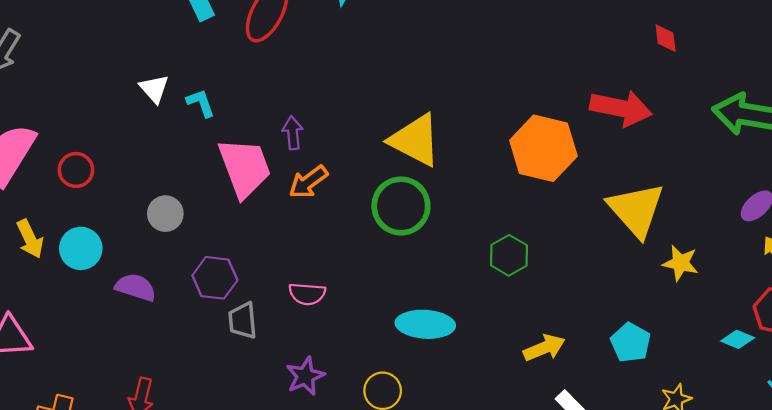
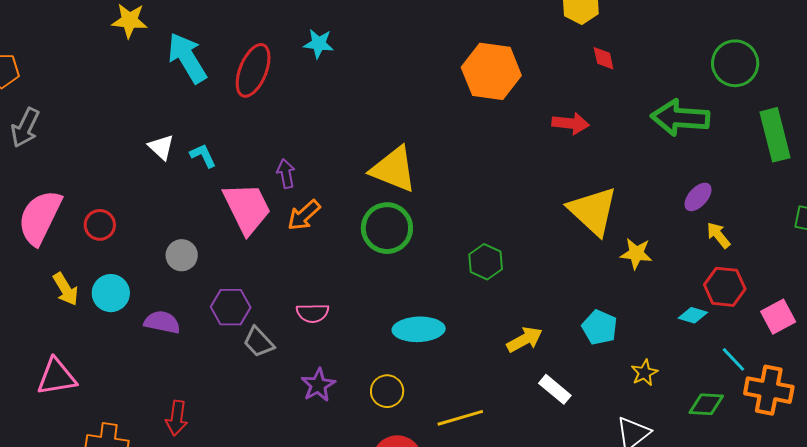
red arrow: (621, 108) -> (571, 123), size x0.7
orange hexagon: (543, 148) -> (491, 71), moved
gray trapezoid: (243, 321) -> (259, 342), turned -32

